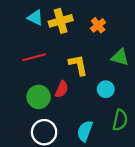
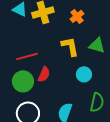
red line: (34, 57) -> (27, 56), moved
yellow L-shape: (78, 65) -> (70, 46), moved

